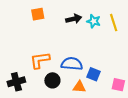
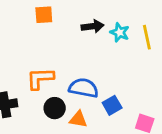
blue square: (94, 74) -> (112, 105), turned 32
orange triangle: (79, 87) -> (78, 119), moved

